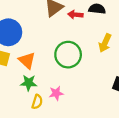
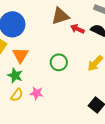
green circle: (68, 55) -> (59, 62), size x0.7

